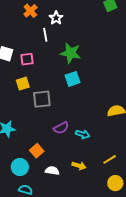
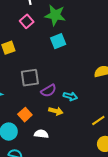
pink square: (27, 59) -> (27, 21), moved, turned -32
gray square: (42, 99) -> (30, 78), moved
yellow arrow: (79, 166) -> (56, 111), moved

